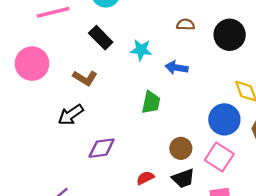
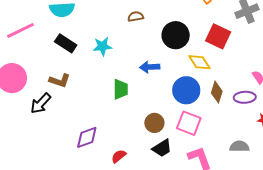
black circle: (230, 35) -> (176, 35), moved
blue arrow: (177, 68) -> (150, 67), moved
black arrow: (71, 115) -> (41, 103), moved
red semicircle: (145, 178) -> (119, 156), moved

